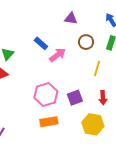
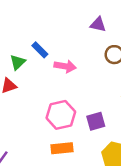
blue rectangle: (41, 43) -> (40, 50), moved
pink arrow: (57, 55) -> (65, 66), moved, turned 42

